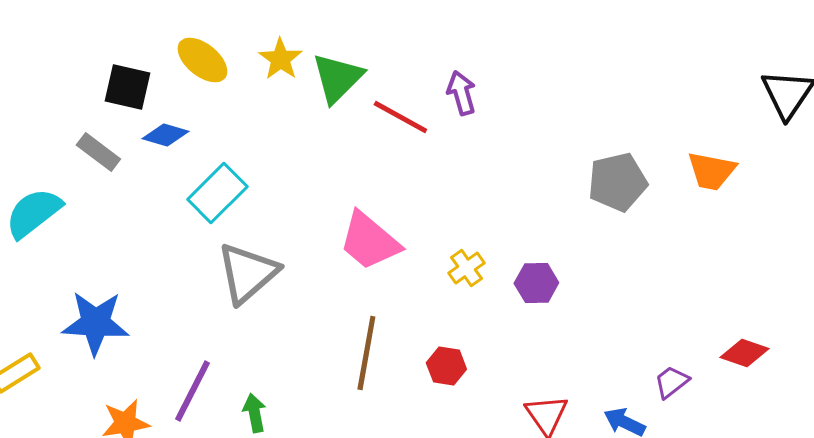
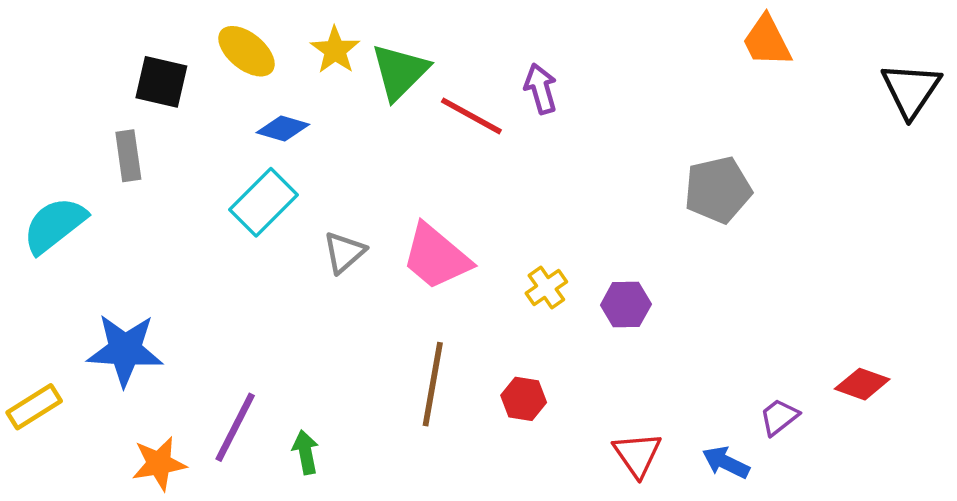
blue diamond: (165, 135) -> (283, 128), moved
gray rectangle: (98, 152) -> (128, 156), turned 45
orange trapezoid: (711, 171) -> (767, 41), moved, turned 52
gray triangle: (247, 273) -> (344, 252), moved, size x0.6

